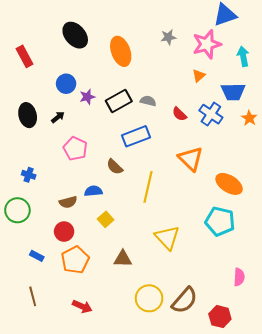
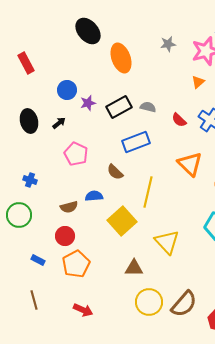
black ellipse: (75, 35) -> (88, 31), moved
yellow square: (106, 219) -> (122, 221), moved, size x1.8
brown triangle: (123, 259) -> (134, 268), moved

